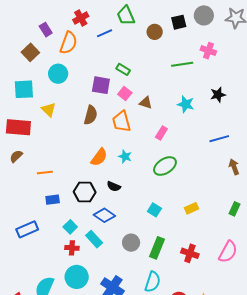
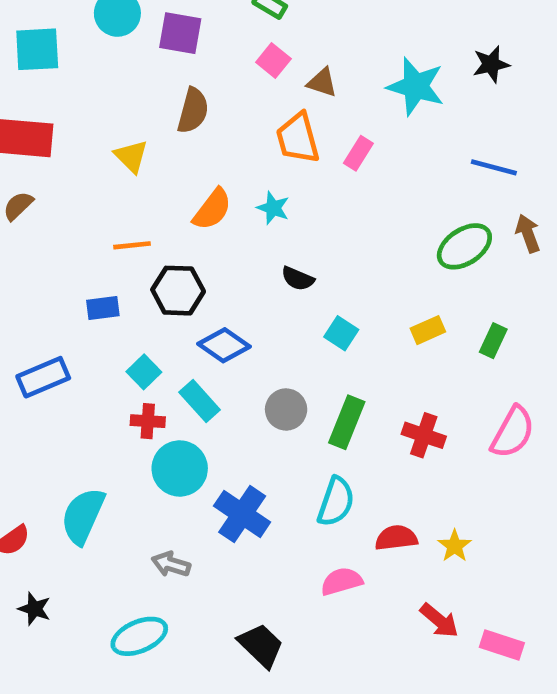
purple square: (101, 85) -> (180, 33), moved
cyan star: (186, 104) -> (416, 86), size x1.4
yellow triangle: (49, 110) -> (131, 156), moved
orange trapezoid: (122, 121) -> (298, 138), moved
blue line: (219, 139) -> (494, 167), turned 30
green ellipse: (165, 166) -> (464, 246), moved
orange line: (45, 173) -> (132, 245), moved
black semicircle: (114, 186) -> (298, 279), moved
green rectangle: (234, 209) -> (493, 341), moved
cyan circle: (77, 277) -> (180, 468), moved

